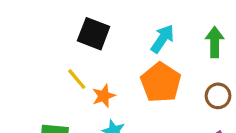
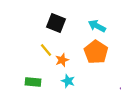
cyan arrow: (163, 39) -> (97, 26), turned -96

